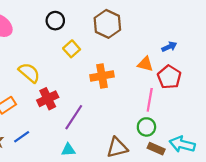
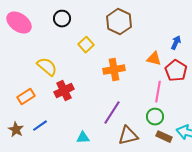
black circle: (55, 21) -> (62, 19), moved
blue arrow: (169, 47) -> (176, 43), turned -40
purple line: (74, 117) -> (112, 113), moved

